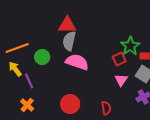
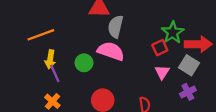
gray semicircle: (69, 41) -> (115, 27), moved
green circle: (42, 57) -> (84, 63), moved
yellow arrow: (15, 69) -> (50, 59), moved, turned -133

